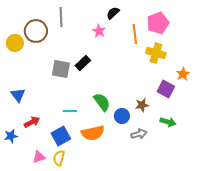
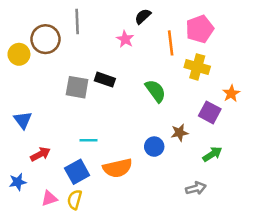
black rectangle: (83, 63) -> (105, 80), turned 63
green semicircle: (102, 102) -> (155, 91), moved
green arrow: (168, 122) -> (212, 154), turned -49
gray arrow: (139, 134) -> (196, 188), moved
blue star: (11, 136) -> (18, 182), moved

